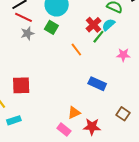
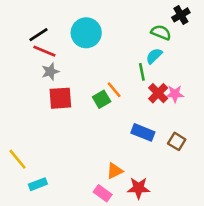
red cross: (93, 25) -> (158, 93), moved
green square: (51, 27) -> (102, 99), moved, turned 32
green line: (98, 37) -> (142, 72), turned -48
red square: (21, 85) -> (60, 98), moved
brown square: (123, 114) -> (177, 141), moved

